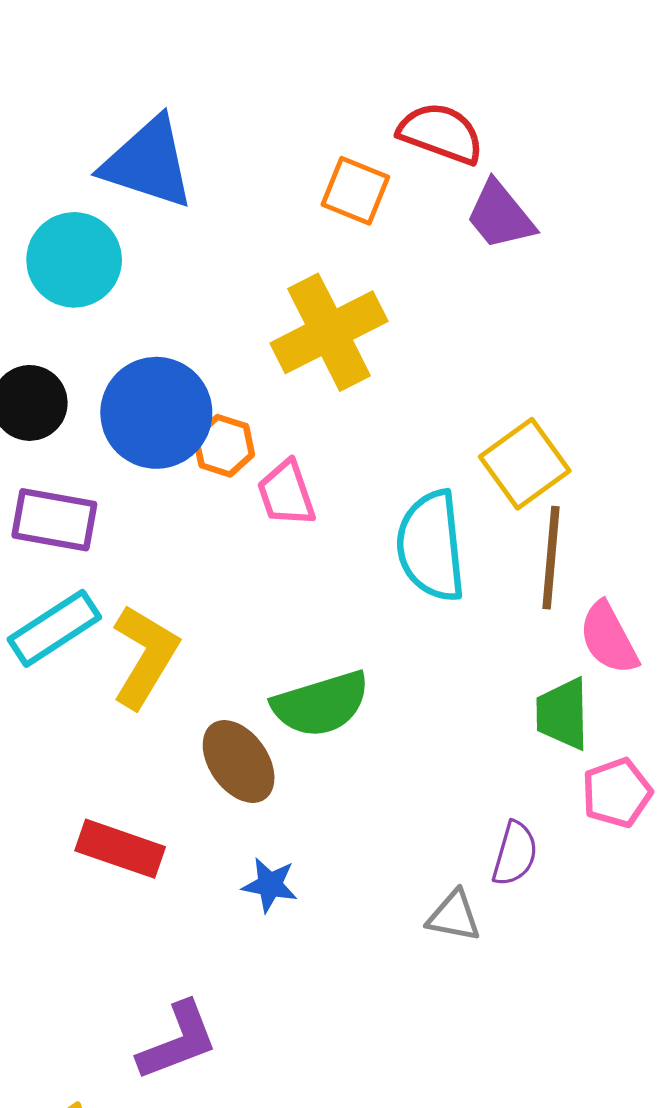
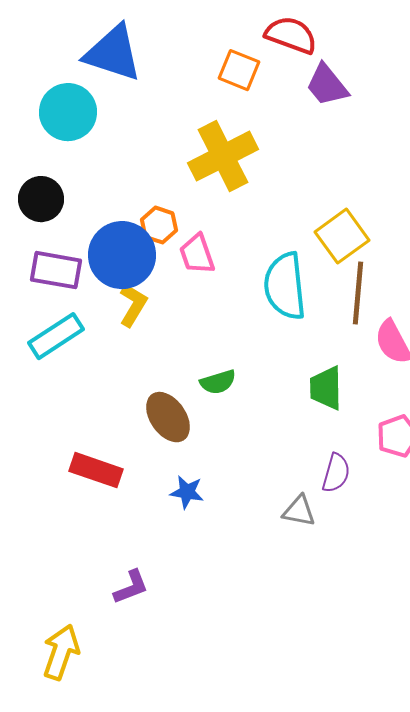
blue circle: (156, 413) -> (122, 255), moved
yellow L-shape: (145, 656) -> (133, 305), moved, size x0.7
green semicircle: (321, 704) -> (218, 382), size x0.6
green trapezoid: (563, 714) -> (326, 388), moved
purple L-shape: (178, 1041) -> (131, 587), size x0.7

